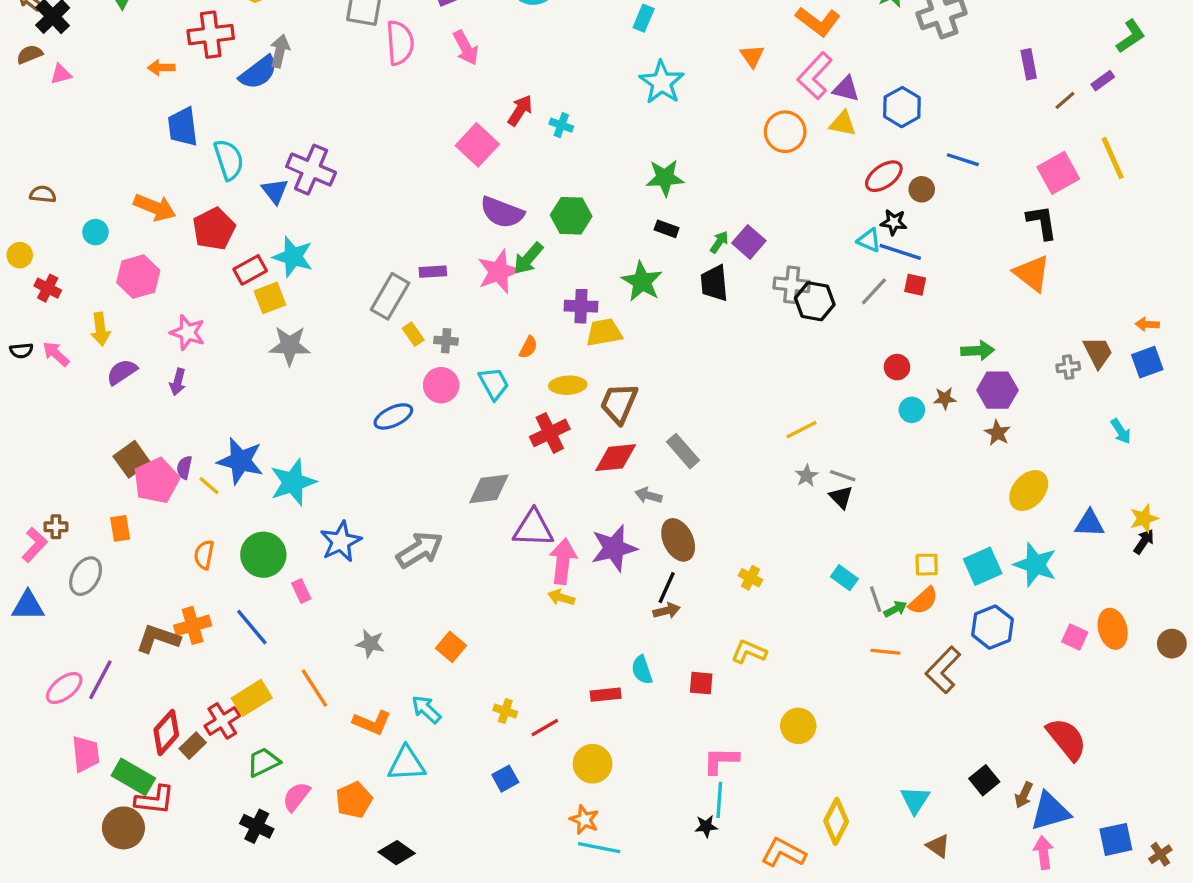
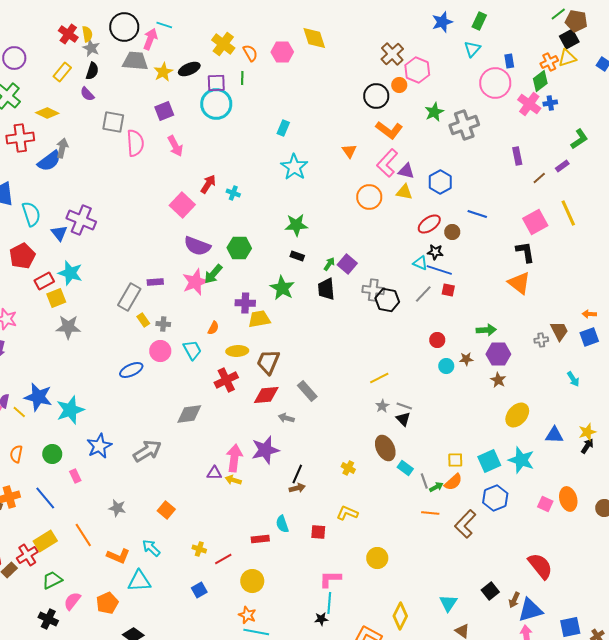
purple triangle: (533, 528) -> (214, 473), moved, size x0.6
brown ellipse: (678, 540) -> (385, 448), moved
green circle: (263, 555) -> (52, 454), size x0.7

